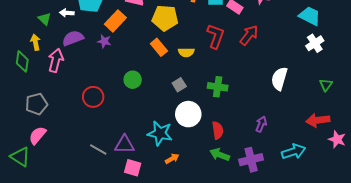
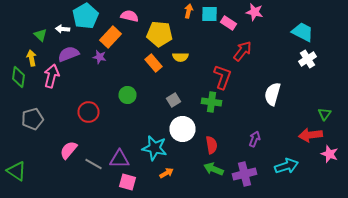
red L-shape: (216, 36) -> (222, 77), moved
yellow semicircle: (186, 52) -> (180, 57), moved
green triangle: (326, 85) -> (324, 114), moved
pink semicircle: (37, 135) -> (68, 150), moved

